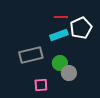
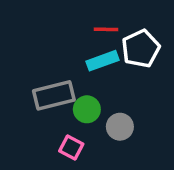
green circle: (60, 63) -> (87, 109), moved
pink square: (41, 85) -> (71, 148), turned 32

